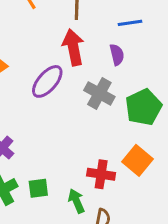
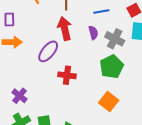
gray cross: (99, 93) -> (115, 39), moved
red cross: (101, 174) -> (67, 75), moved

